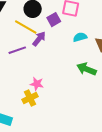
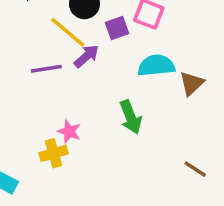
cyan semicircle: (80, 37) -> (156, 66), size x1.5
green arrow: (87, 69) -> (131, 117), moved, turned -144

